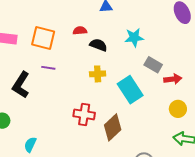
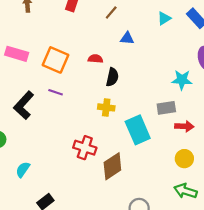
cyan star: (134, 38) -> (182, 80), moved
black semicircle: (98, 45) -> (112, 77), turned 72
gray rectangle: (153, 65) -> (166, 108), turned -48

